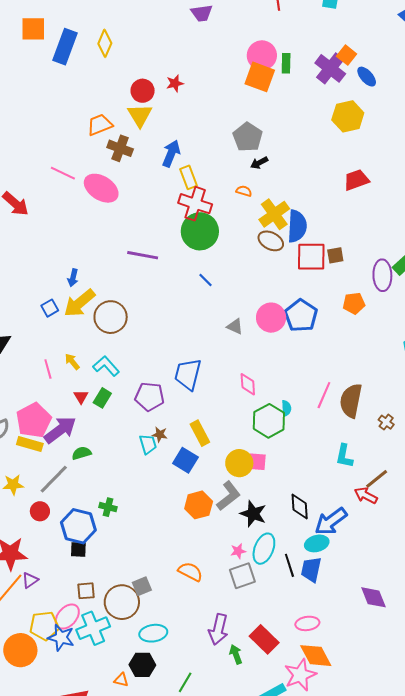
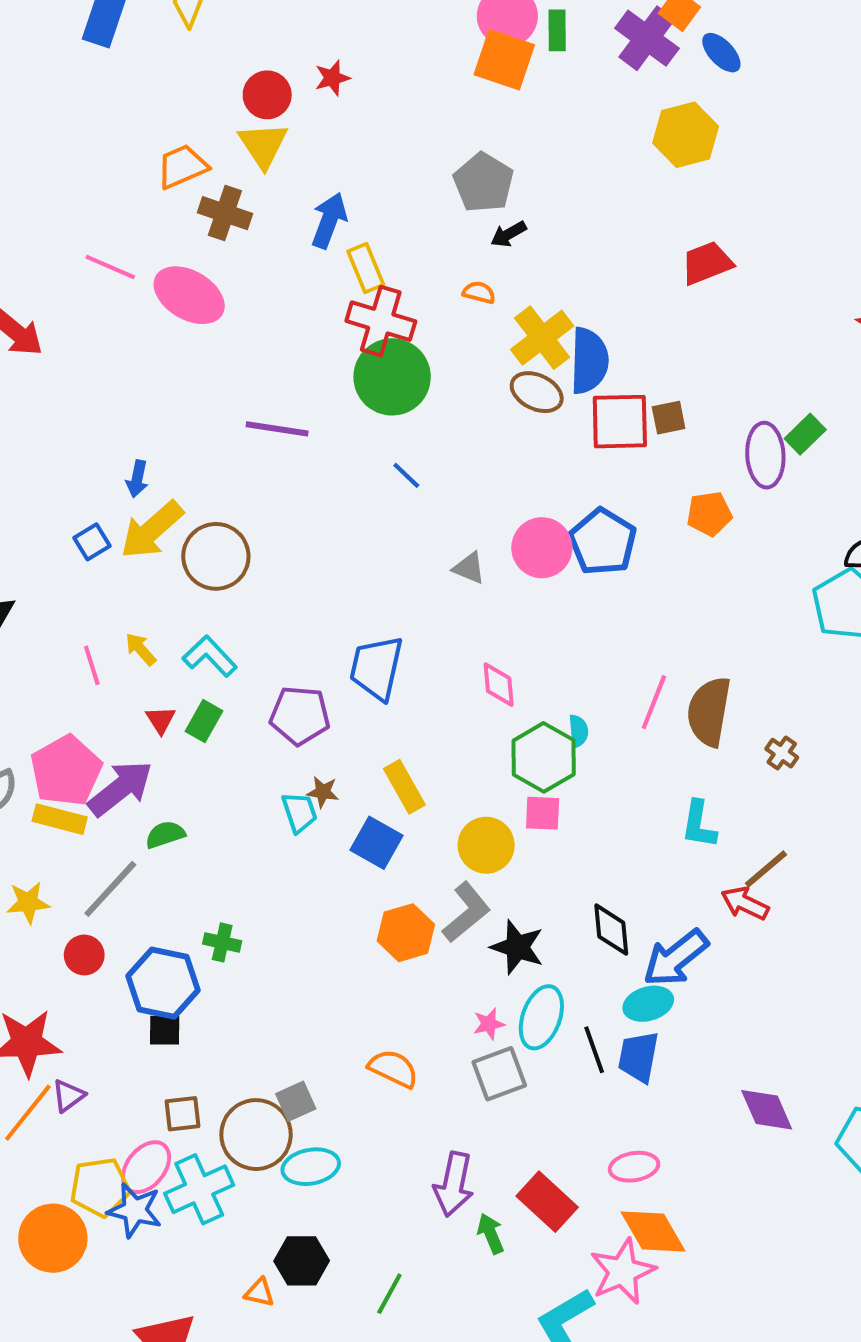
pink square: (257, 462) -> (543, 813), moved
cyan ellipse: (153, 633) -> (311, 1167), moved

